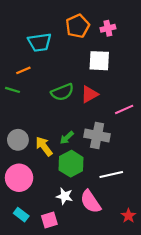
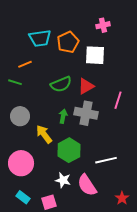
orange pentagon: (78, 26) -> (68, 42), moved
pink line: (124, 109) -> (118, 100), turned -48
gray cross: (97, 135) -> (86, 113), moved
green arrow: (67, 138) -> (63, 116), moved, turned 144
gray circle: (18, 140) -> (20, 116), moved

